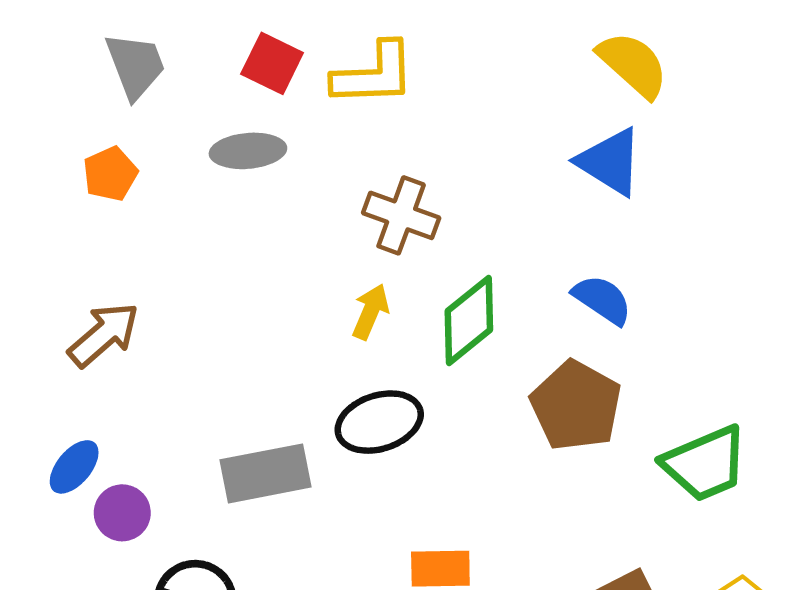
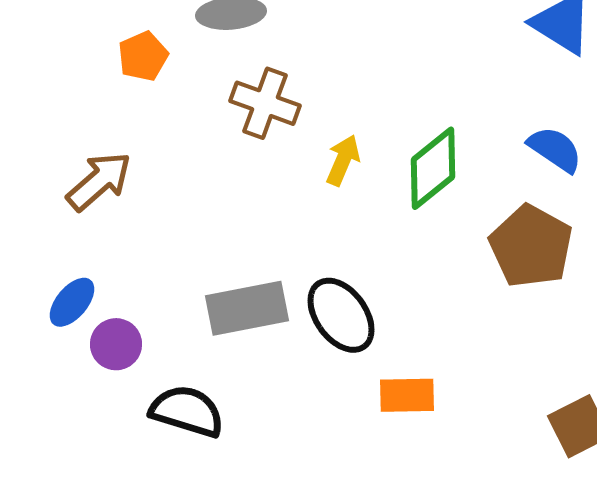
orange pentagon: (110, 174) -> (143, 56), moved
brown cross: (401, 215) -> (265, 103), moved
black ellipse: (379, 422) -> (341, 315), moved, turned 72

